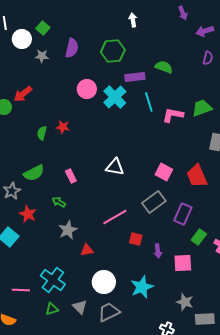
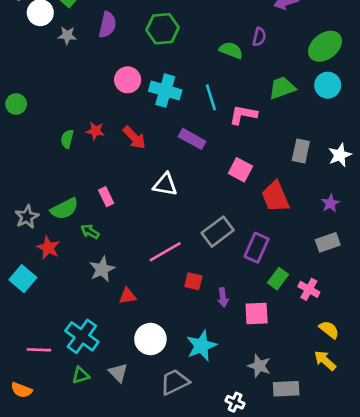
purple semicircle: (208, 58) -> (259, 37), moved
purple rectangle: (135, 77) -> (192, 139), moved, turned 36
red arrow: (23, 94) -> (134, 138), moved, turned -96
cyan cross: (115, 97) -> (165, 91), turned -30
green trapezoid: (202, 108) -> (282, 88), moved
pink square: (164, 172) -> (240, 170), moved
green semicircle: (34, 173) -> (64, 209), moved
gray trapezoid: (109, 312) -> (175, 382), moved

